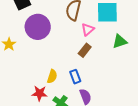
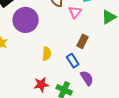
brown rectangle: (85, 50) -> (82, 41), moved
yellow semicircle: (52, 76) -> (47, 54), moved

